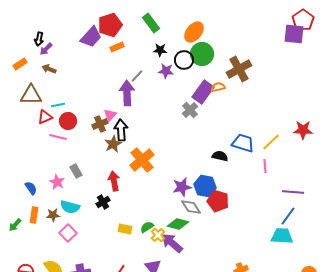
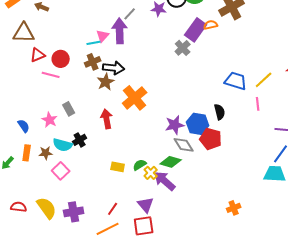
cyan line: (58, 105) -> (94, 43), moved
pink triangle: (110, 115) -> (103, 36), moved
black arrow: (121, 130) -> (114, 68), turned 100
black semicircle: (220, 156) -> (220, 112), moved, turned 63
black cross: (103, 202) -> (80, 140), moved

